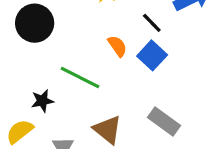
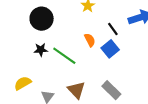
black star: (42, 101) -> (41, 50), moved

